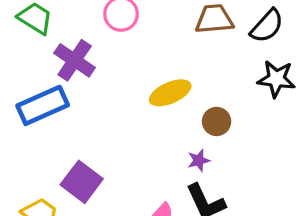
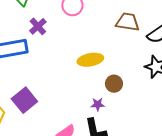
purple cross: (75, 60) -> (38, 26), size x0.7

